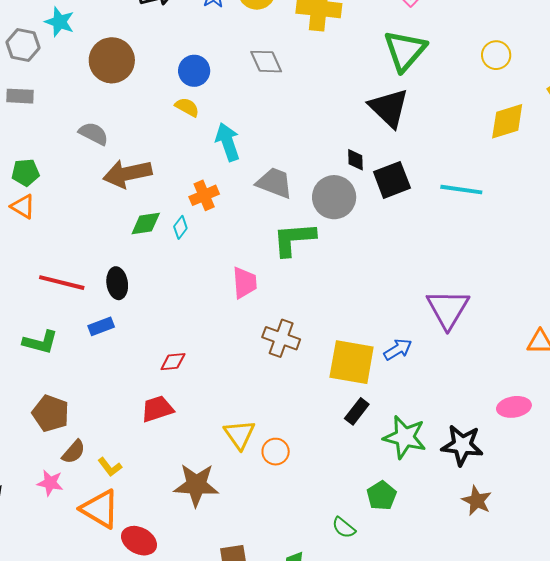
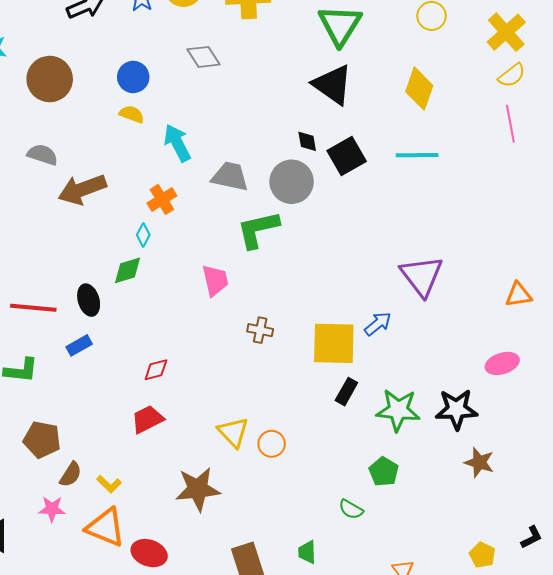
yellow diamond: (507, 121) -> (419, 89), moved, turned -45
green diamond: (146, 224) -> (128, 270), moved
brown cross: (281, 338) -> (260, 330), size x0.7

